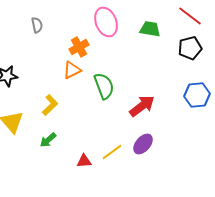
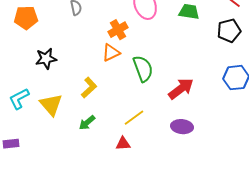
purple ellipse: (143, 144) -> (182, 127), turned 55
yellow line: (112, 152) -> (134, 118), moved

